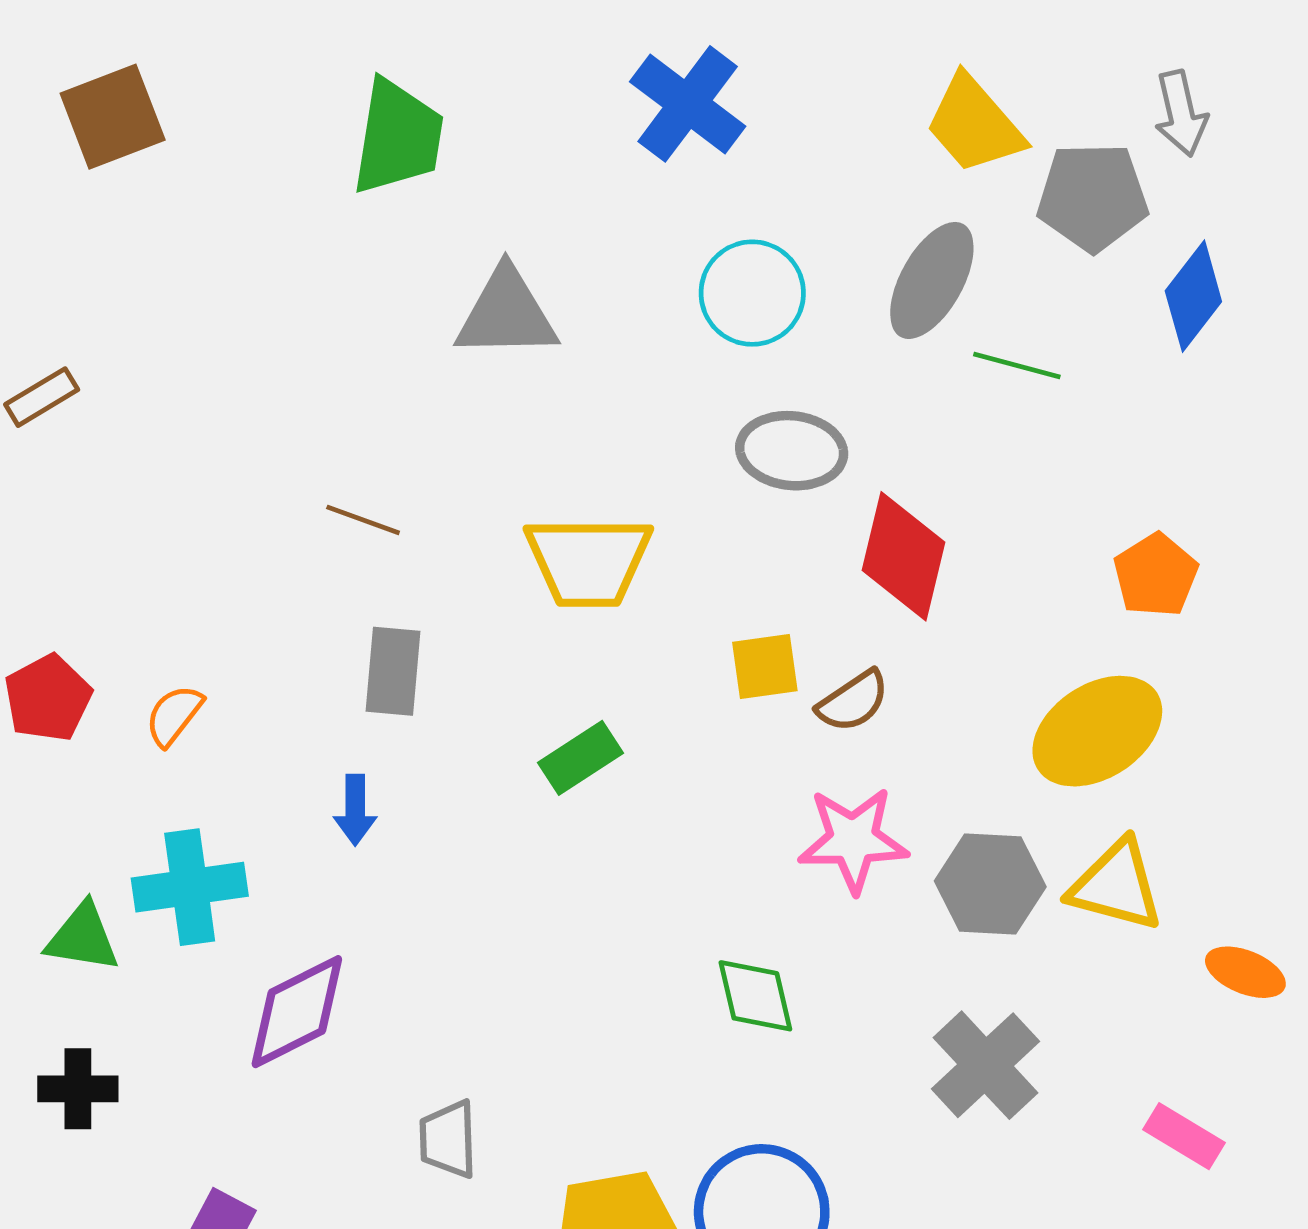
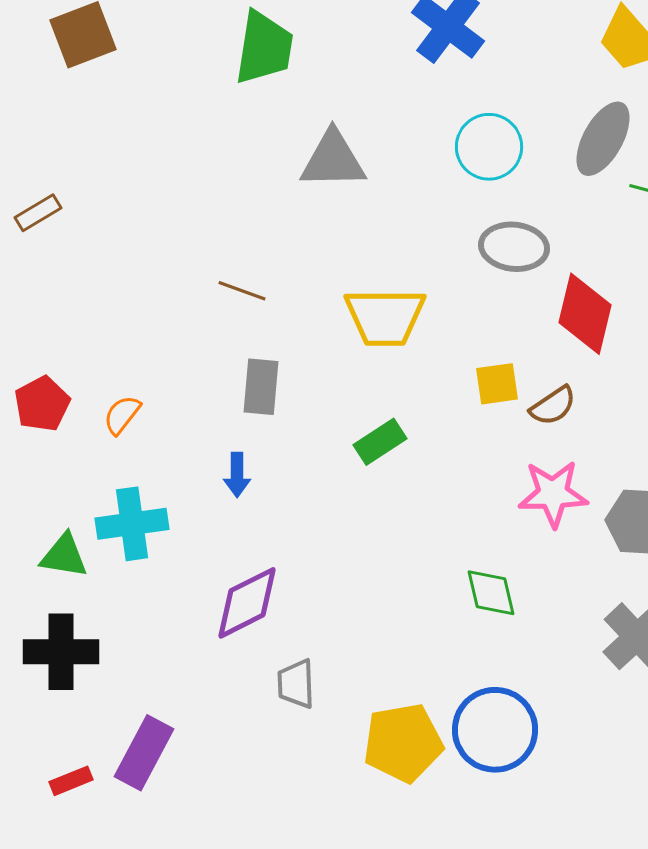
purple diamond: (297, 1012) -> (247, 603), moved
black cross: (78, 1089) -> (61, 652), size x1.5

